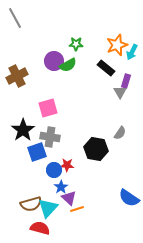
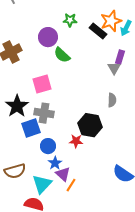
green semicircle: (68, 65) -> (62, 55), moved, turned 72
black rectangle: (106, 68) -> (98, 31), moved
gray semicircle: (120, 133) -> (112, 100), moved, turned -32
red star: (67, 165) -> (76, 141), moved
brown semicircle: (31, 204) -> (15, 171), moved
orange line: (77, 209) -> (71, 185), turned -40

